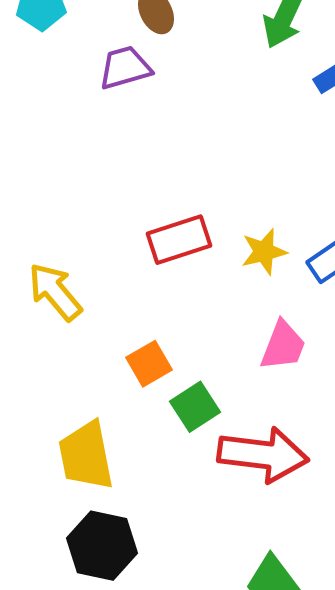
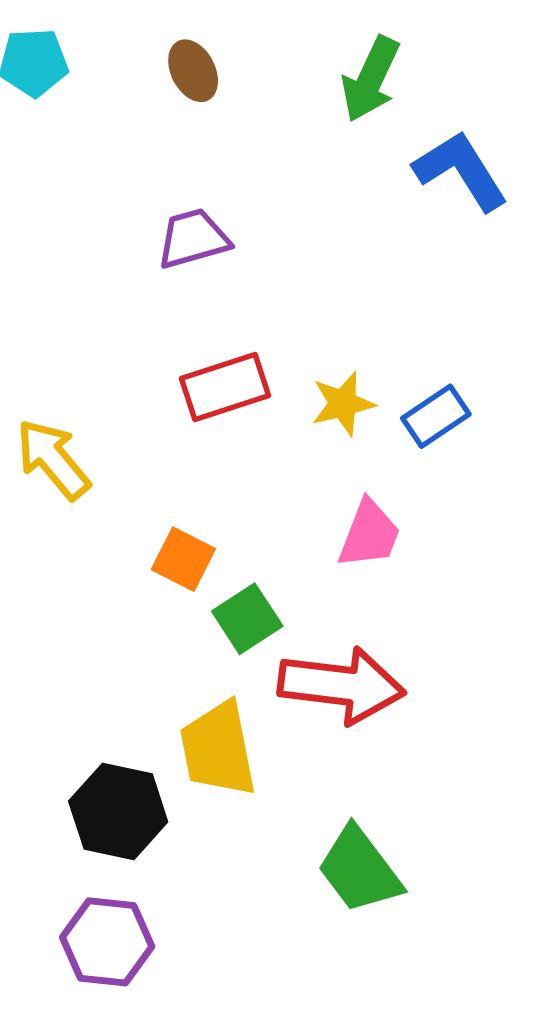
purple trapezoid: (125, 68) -> (193, 239), moved
orange square: (149, 364) -> (183, 559), turned -33
yellow trapezoid: (86, 456) -> (218, 749), moved

